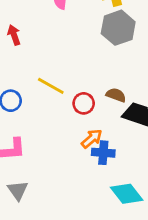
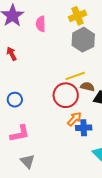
yellow line: (51, 86) -> (75, 76), moved, turned -42
red circle: (84, 103) -> (66, 95), size x1.6

